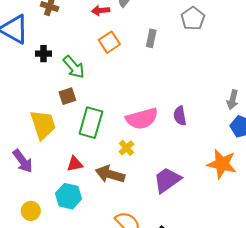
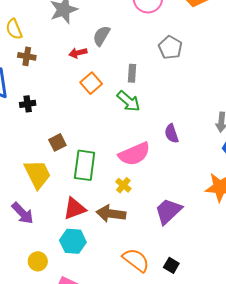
green arrow: (74, 67) -> (129, 101), moved
purple semicircle: (180, 116) -> (172, 134), moved
red triangle: (75, 164) -> (75, 209), size x1.4

